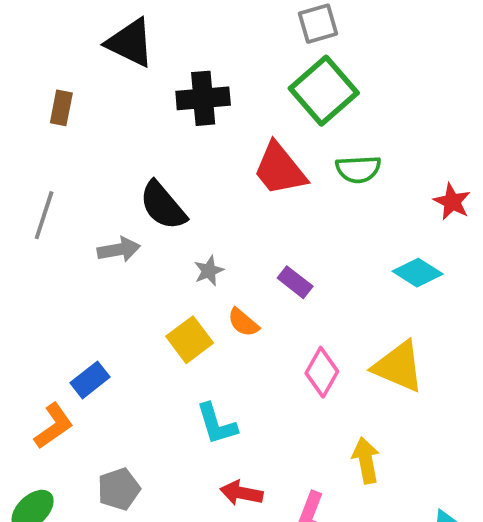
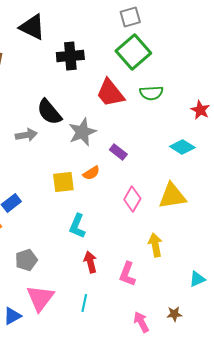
gray star: (209, 271) -> (82, 132), moved, size x1.8
orange semicircle: (243, 322) -> (91, 173), turned -72
yellow square: (190, 340) -> (63, 182), turned 30
yellow triangle: (398, 366) -> (172, 196), turned -32
cyan L-shape: (216, 424) -> (77, 226), turned 40
red arrow: (241, 493) -> (90, 262), turned 65

